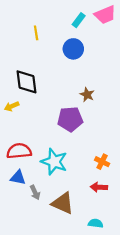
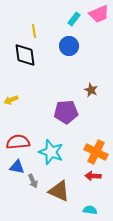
black diamond: (26, 82) -> (25, 55), moved
brown star: (87, 95) -> (91, 90), moved
orange cross: (102, 162) -> (96, 152), size x1.6

